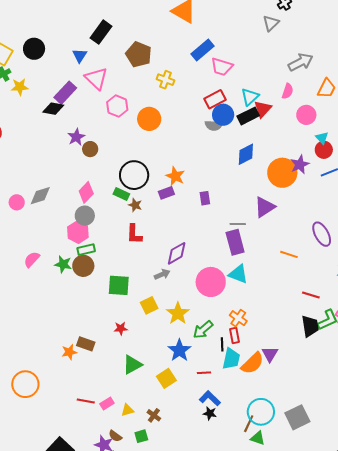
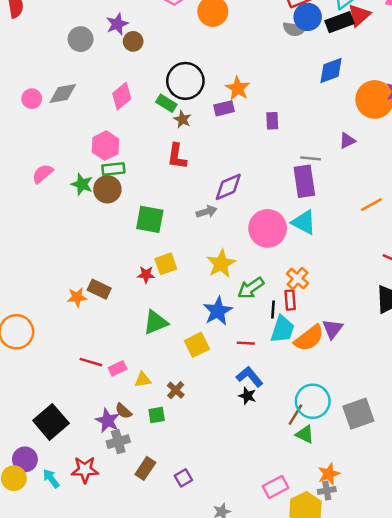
purple triangle: (265, 207) -> (347, 141), size x0.6
gray circle: (85, 216) -> (81, 39), moved
orange line: (289, 254) -> (371, 205), turned -54
yellow square: (149, 305) -> (166, 264), moved

